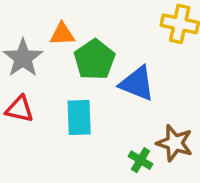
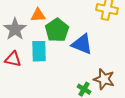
cyan rectangle: (79, 118) -> (39, 51), moved

